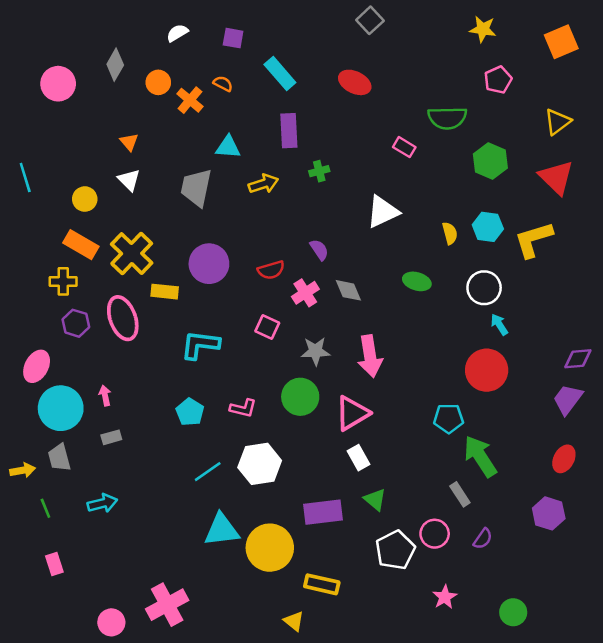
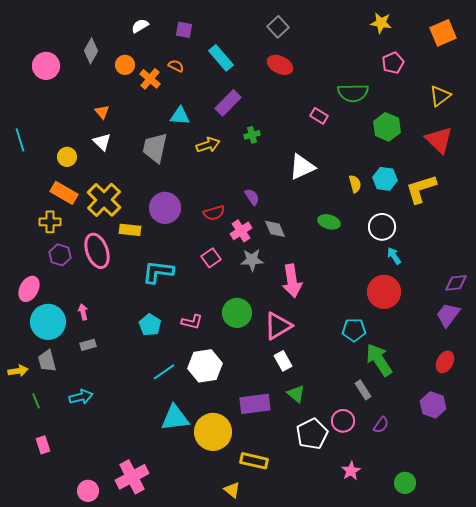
gray square: (370, 20) -> (278, 27), moved
purple rectangle: (289, 131) -> (228, 103), turned 48
pink square: (267, 327) -> (211, 258), turned 30
gray star: (315, 351) -> (252, 260), moved

